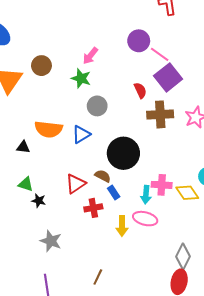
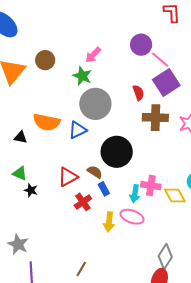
gray circle: (97, 106) -> (95, 104), size x1.6
red cross: (93, 208) -> (83, 202), turned -30
gray star: (51, 241) -> (18, 244), moved

